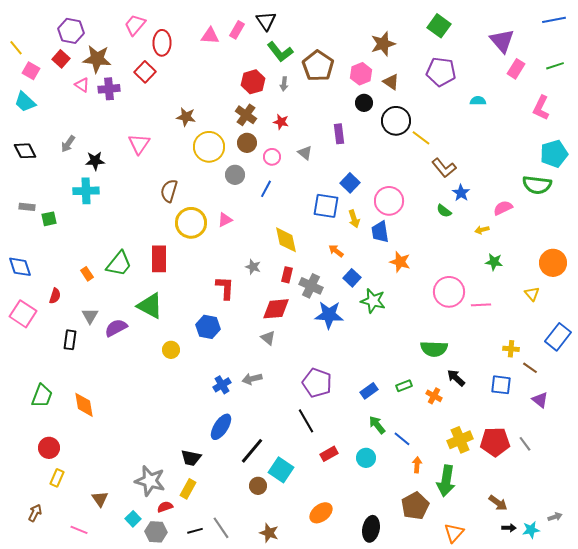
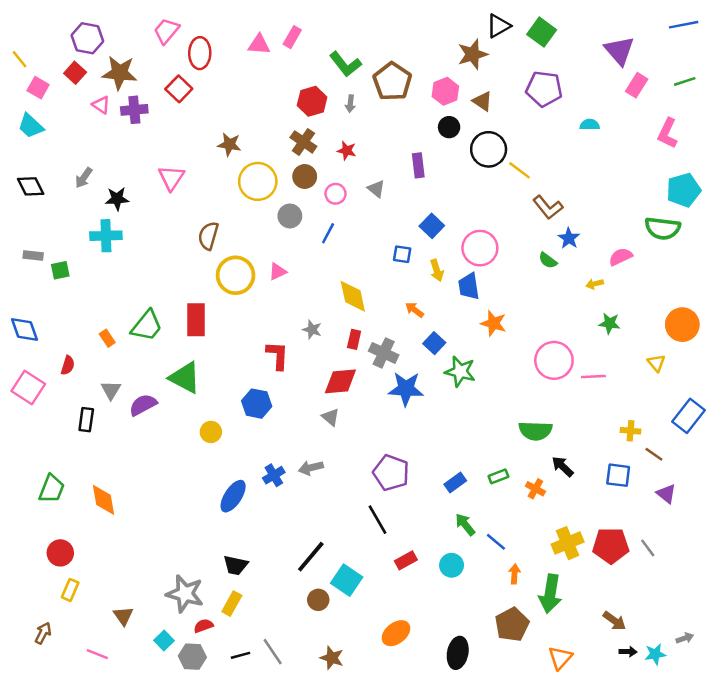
black triangle: (266, 21) -> (498, 26), moved, turned 35
blue square: (326, 206) -> (402, 254), size x0.6
blue ellipse: (221, 427) -> (233, 496), moved

